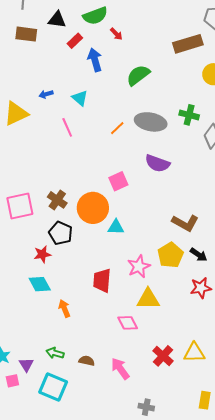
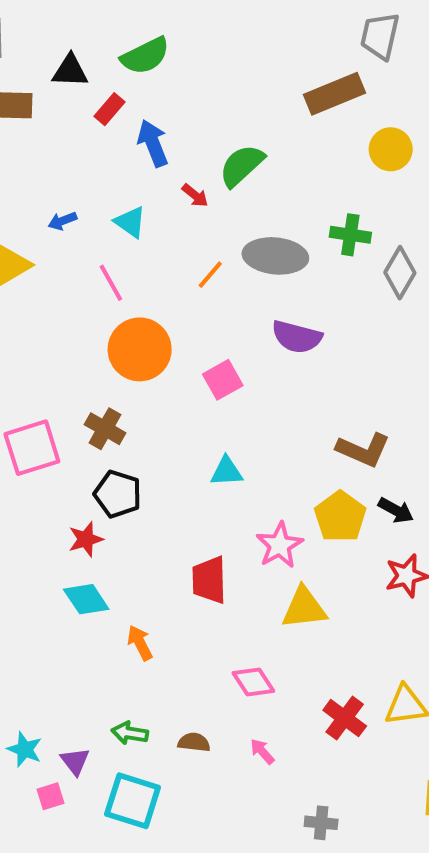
red arrow: (116, 34) -> (195, 195), moved
orange circle: (93, 208) -> (140, 349), moved
pink diamond: (128, 323) -> (253, 682), moved
pink arrow: (120, 369) -> (262, 751), size x0.6

